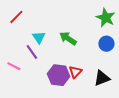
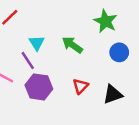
green star: (106, 18) -> (105, 21), moved
purple hexagon: (59, 75) -> (39, 87), moved

